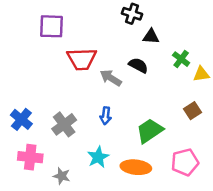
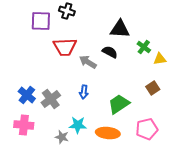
black cross: (132, 14) -> (67, 11), moved
black triangle: (151, 36) -> (120, 29), size x1.5
blue cross: (21, 119) -> (27, 95), moved
cyan star: (98, 157) -> (78, 125), turned 30
gray star: (62, 176) -> (62, 137), moved

